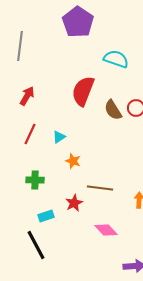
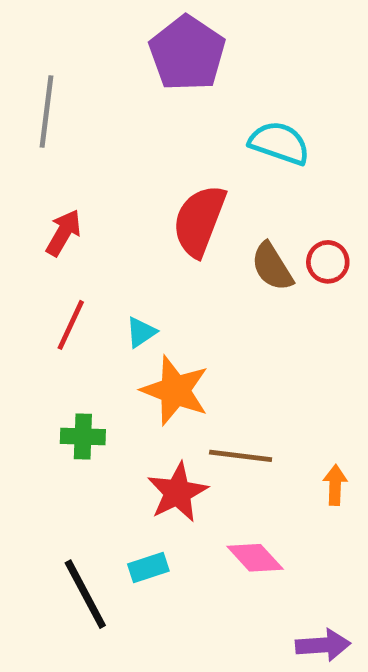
orange star: (73, 161) -> (175, 390), size x1.8
red star: (74, 203) -> (177, 492), size x1.4
cyan rectangle: (46, 216) -> (148, 567), moved

